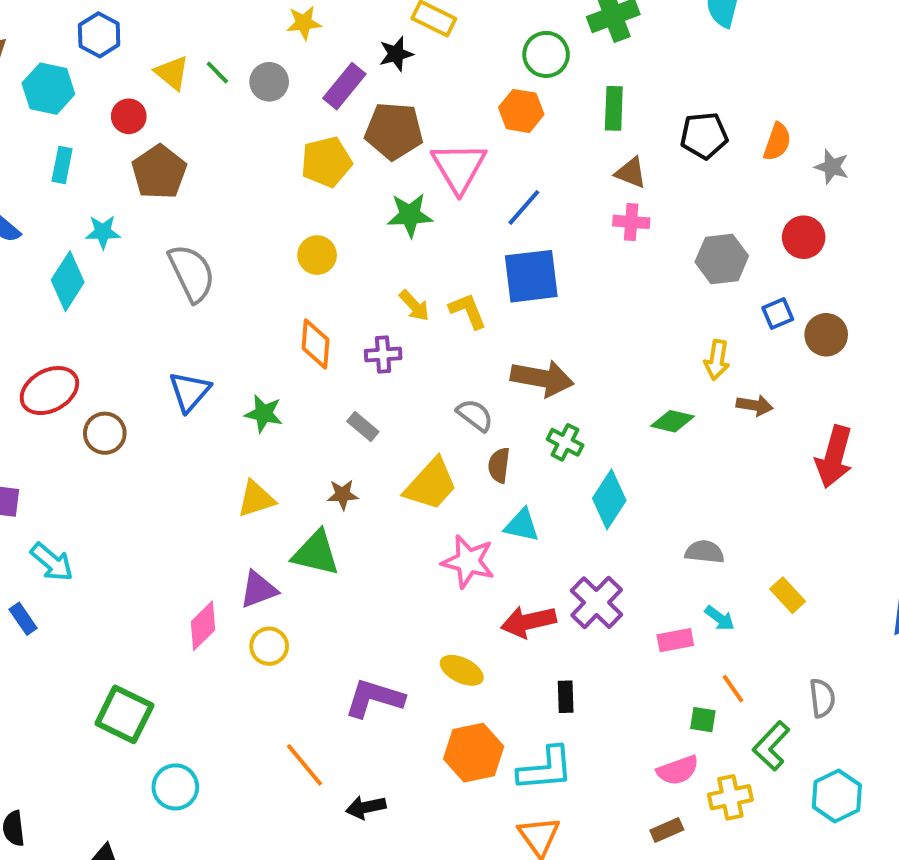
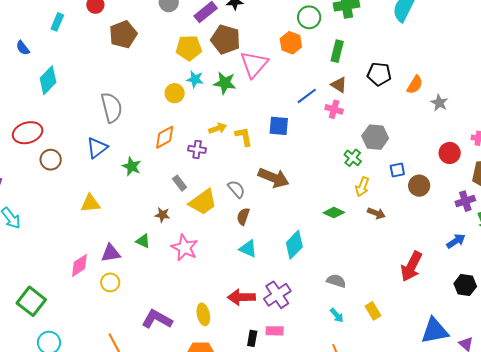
brown pentagon: (159, 172) -> (123, 34), moved
blue line: (524, 207) -> (307, 96), moved
cyan star: (103, 232) -> (195, 79), moved
red circle: (804, 237) -> (450, 153), moved
gray semicircle: (192, 273) -> (112, 108), moved
blue square: (531, 276) -> (279, 126), size x0.7
yellow arrow: (414, 306) -> (218, 128), turned -78
orange diamond: (316, 344) -> (165, 137), turned 45
green cross: (565, 442) -> (353, 158), moved
red arrow: (834, 457) -> (411, 266), moved
yellow trapezoid: (431, 484) -> (203, 202), moved
yellow triangle: (256, 499) -> (90, 203), moved
green triangle: (316, 553) -> (143, 241), size x0.6
pink star: (468, 561) -> (185, 248), moved
pink rectangle: (675, 640) -> (275, 331), moved
yellow ellipse: (462, 670) -> (203, 314), turned 40

